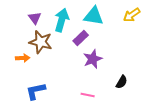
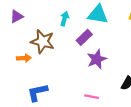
purple triangle: (35, 18) -> (17, 17), moved, turned 40
cyan arrow: (62, 20) -> (65, 19), size x0.6

